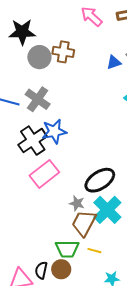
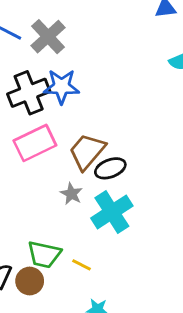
black ellipse: (100, 180) -> (110, 168), size x0.7
brown trapezoid: (84, 223) -> (87, 151), moved

